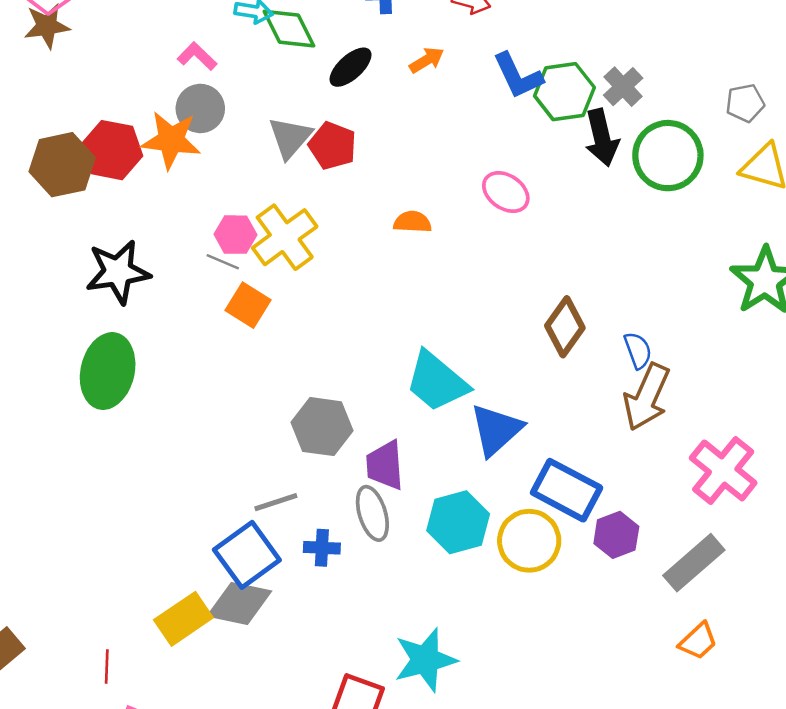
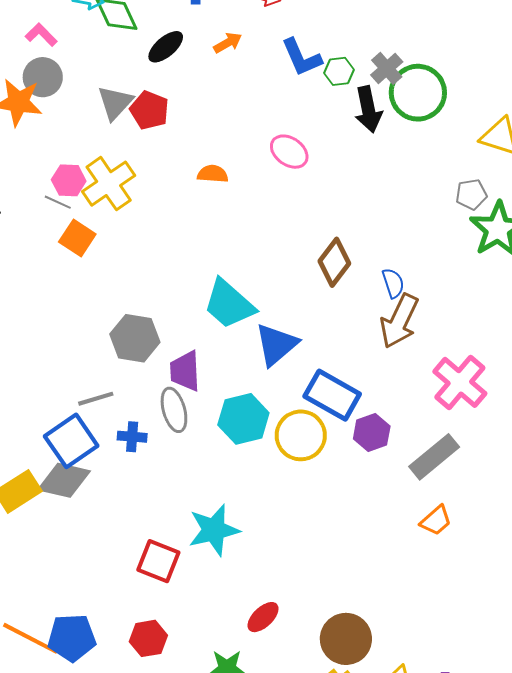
green hexagon: (564, 92) -> (339, 71), size x0.6
gray pentagon: (745, 103) -> (471, 194), moved
green circle: (668, 156) -> (418, 93), moved

